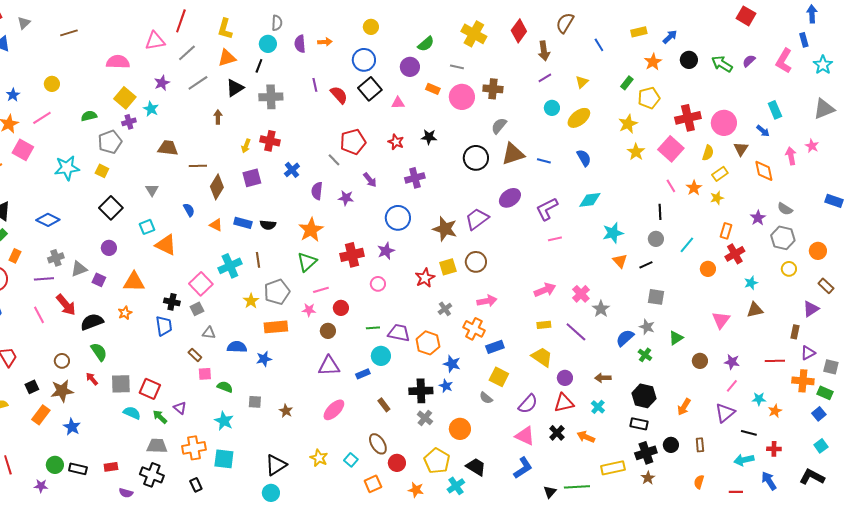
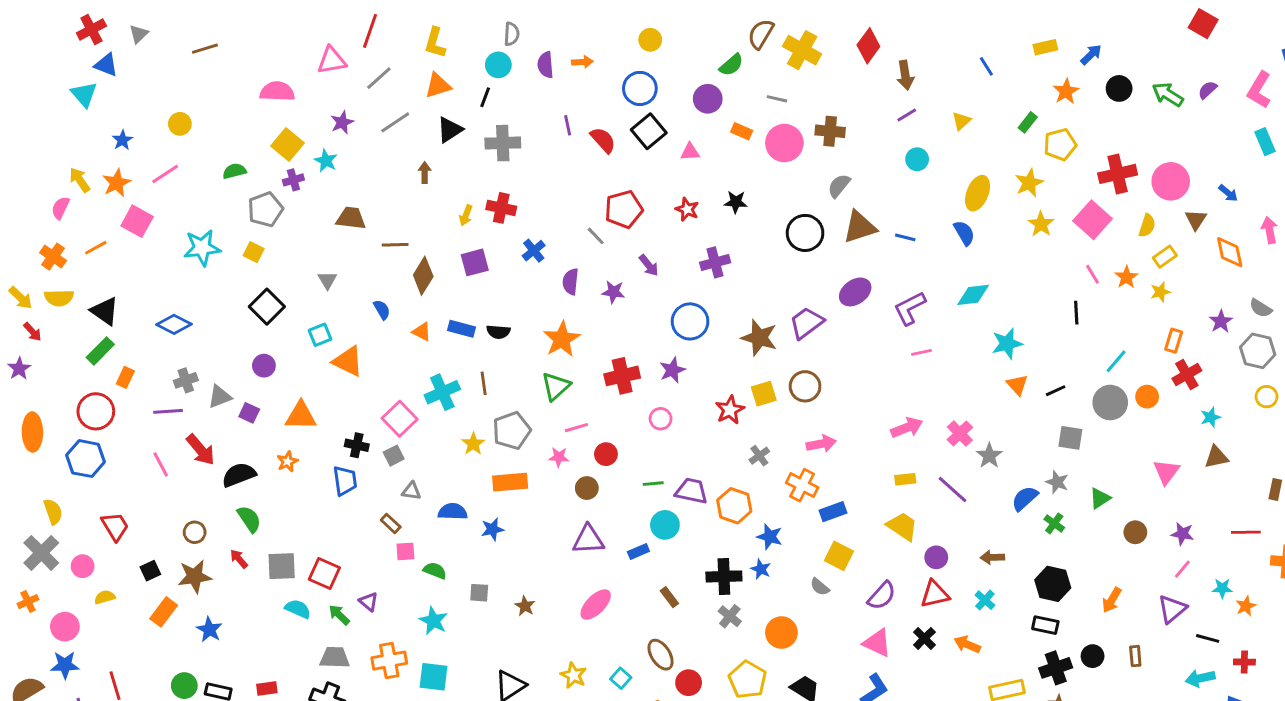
brown semicircle: (565, 23) -> (761, 34), moved
cyan rectangle: (775, 110) -> (1265, 142), moved
yellow ellipse: (579, 118) -> (978, 193), moved, turned -30
gray circle: (656, 239) -> (1110, 403), moved, size x1.5

